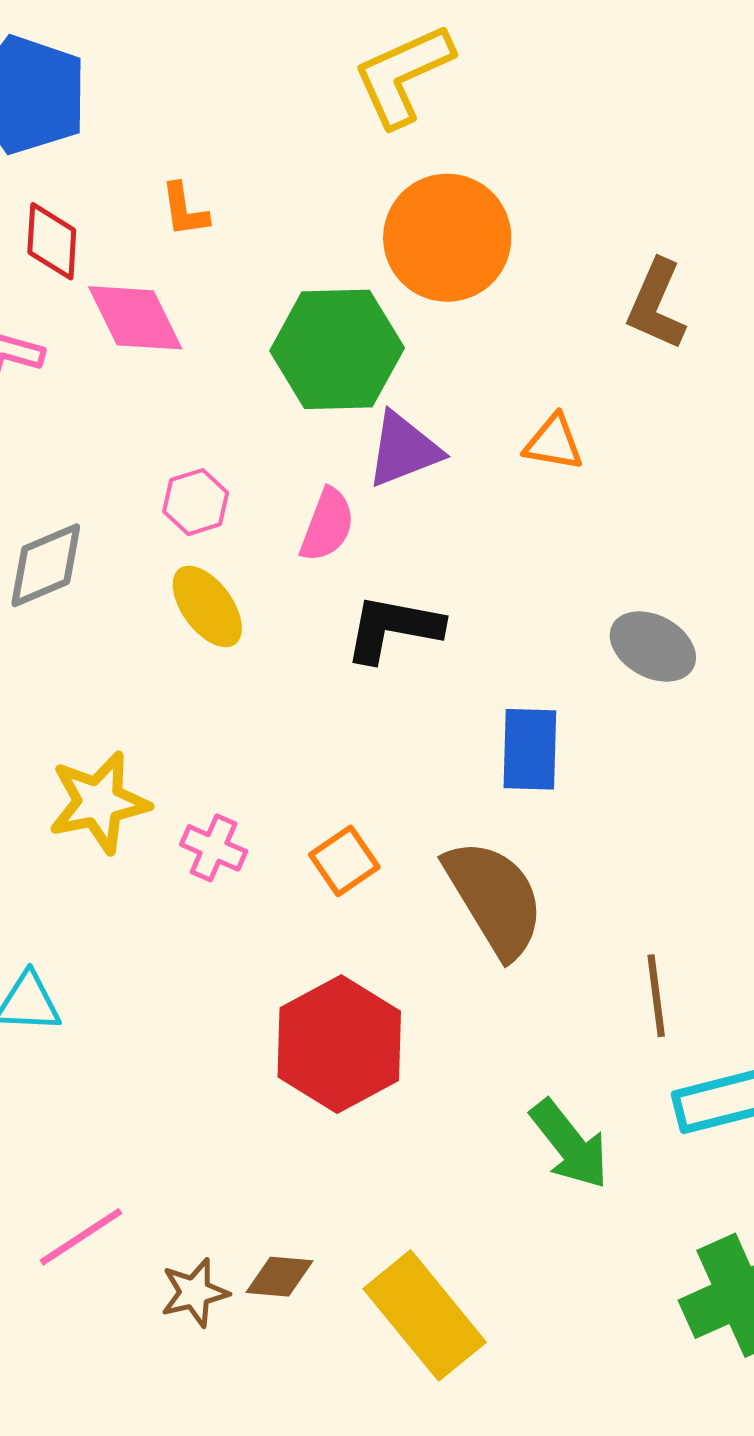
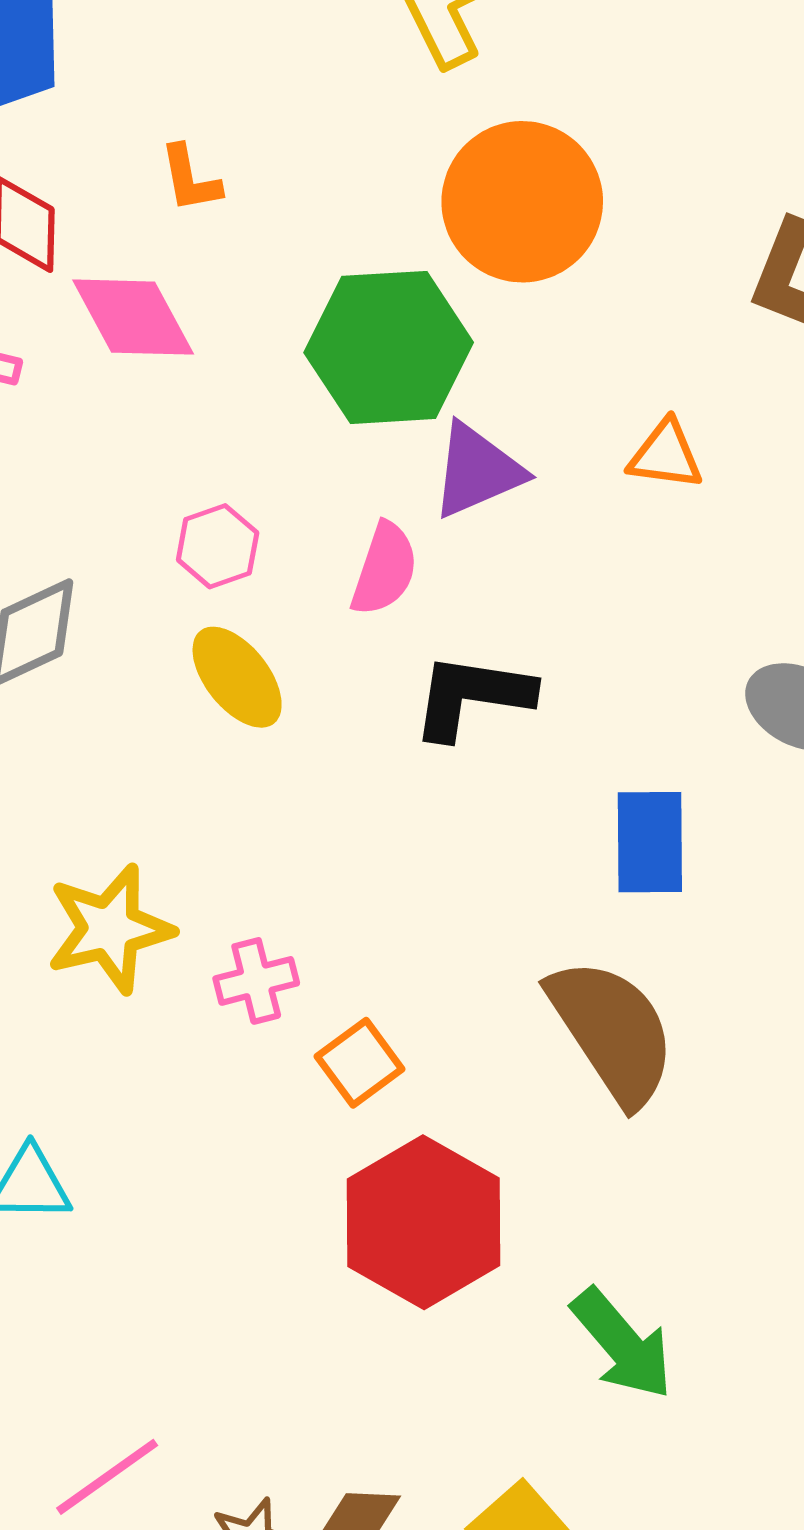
pink cross: (214, 848) -> (256, 981), turned -36
orange square: (344, 861) -> (360, 1063), moved
green arrow: (569, 1144) -> (622, 1344), moved

